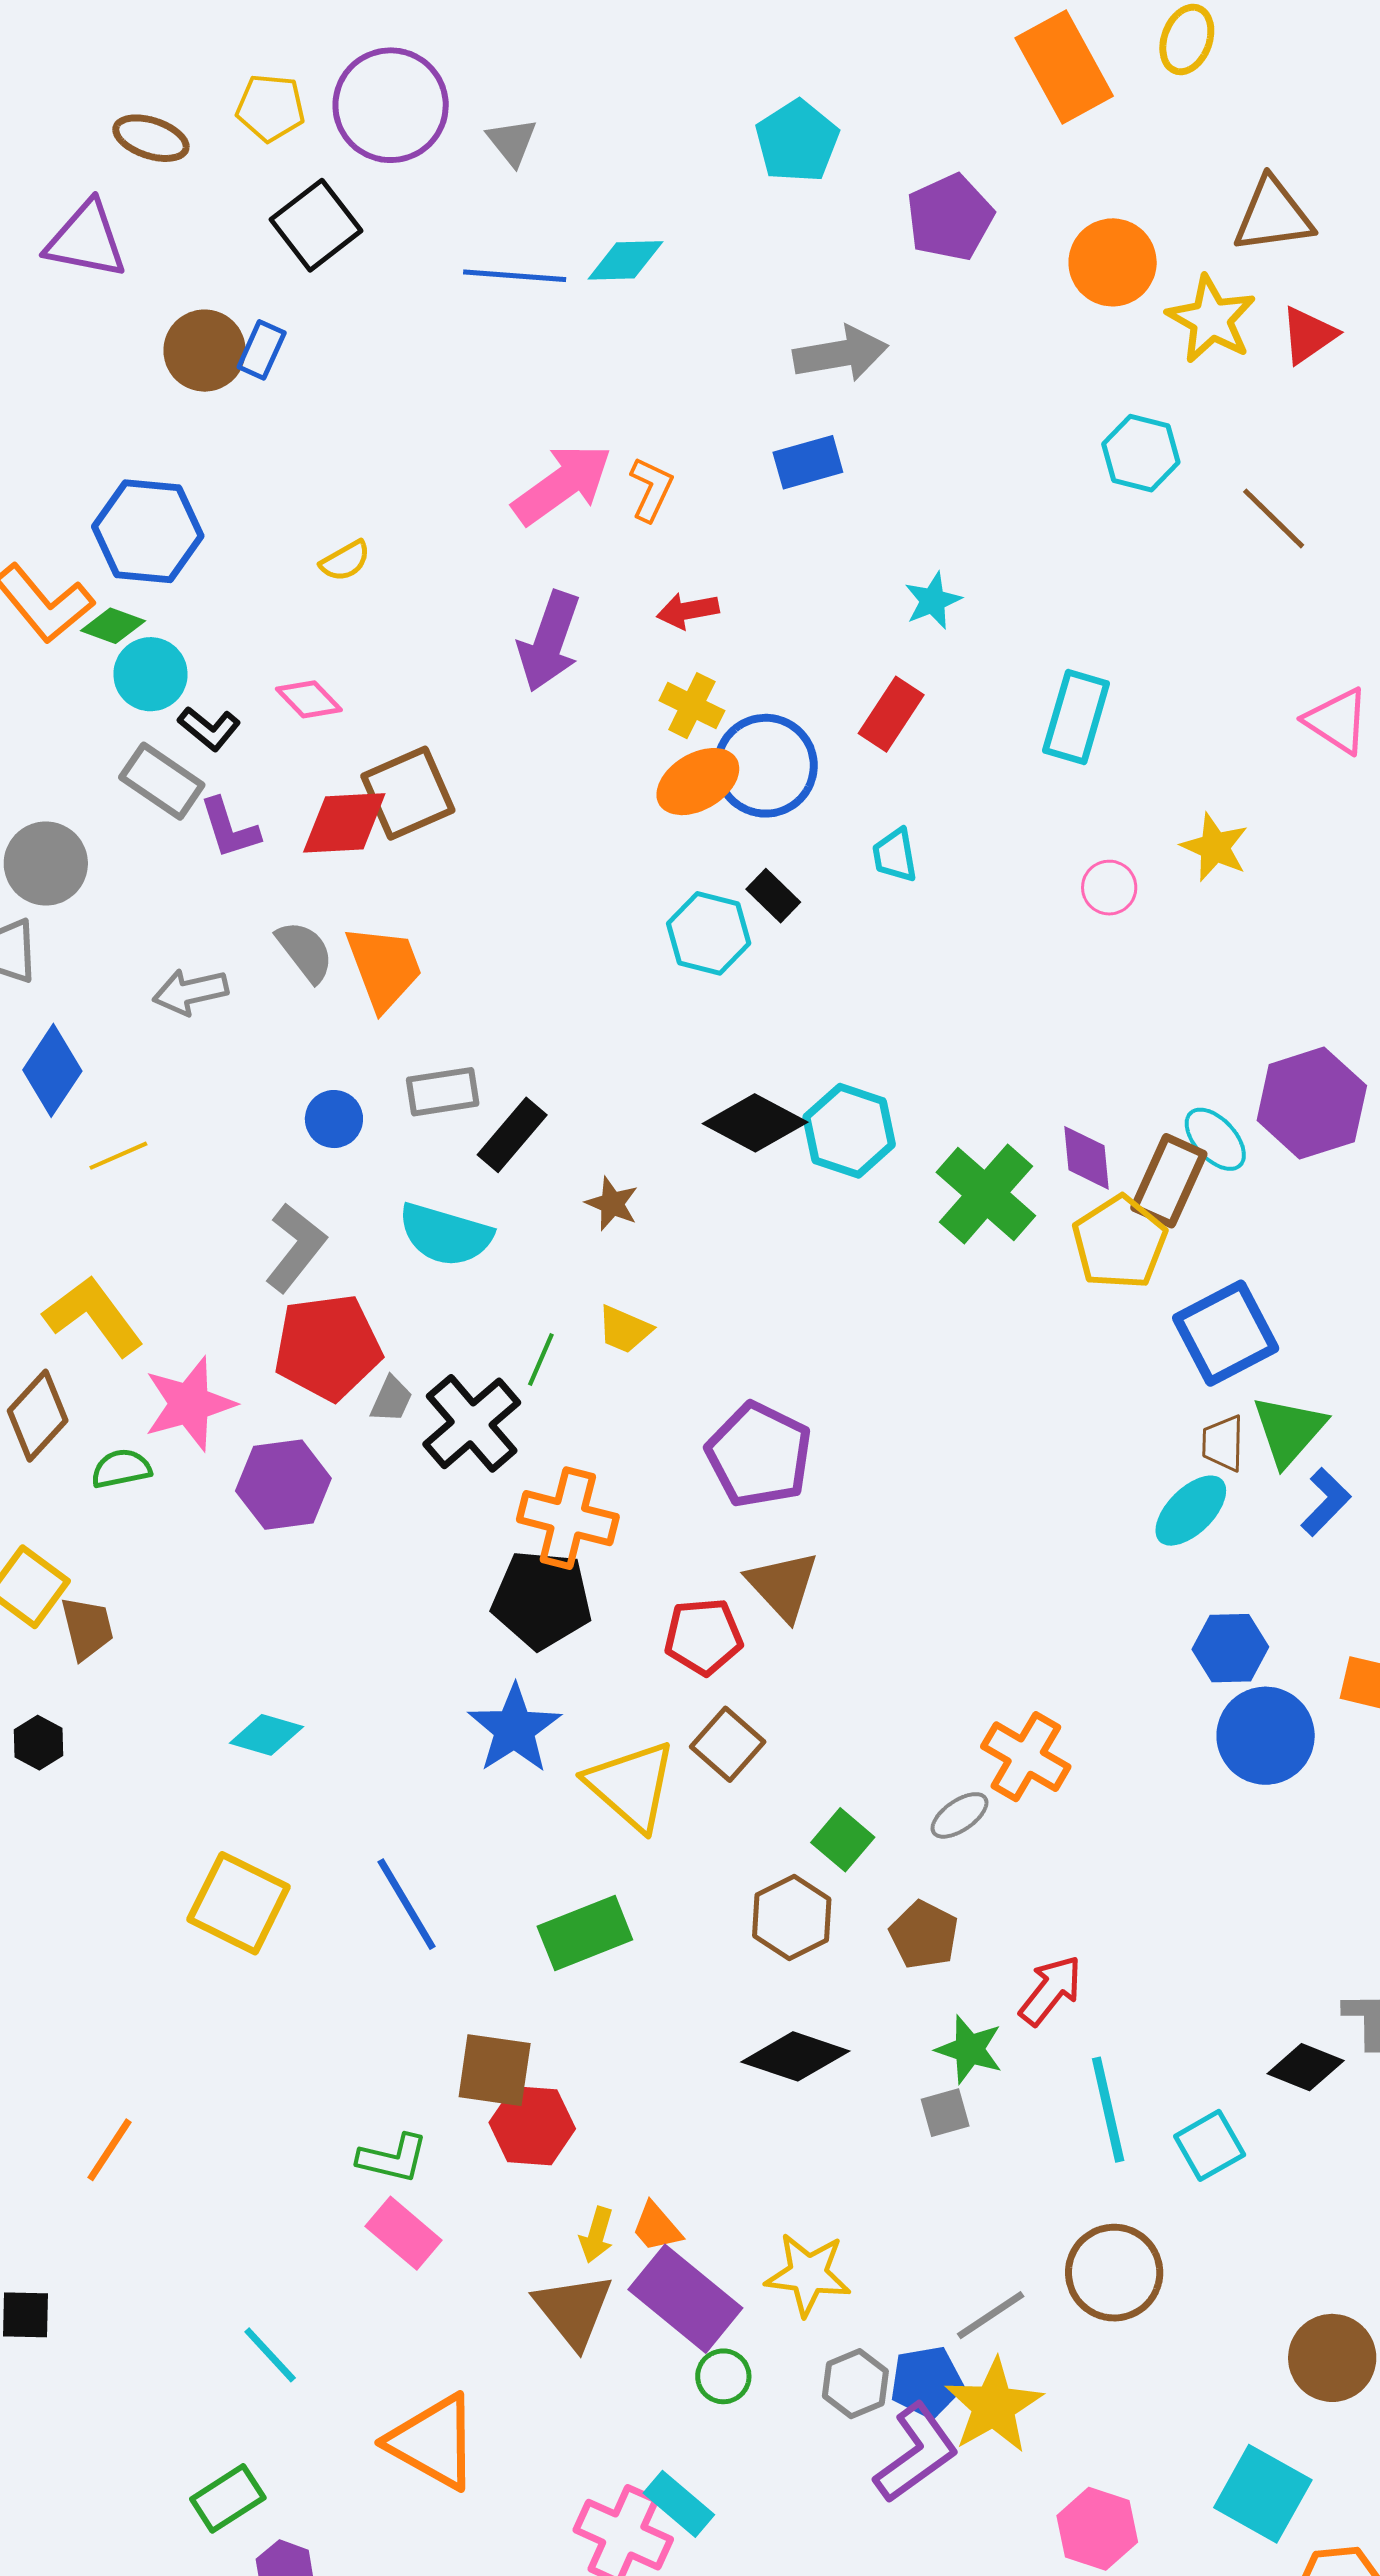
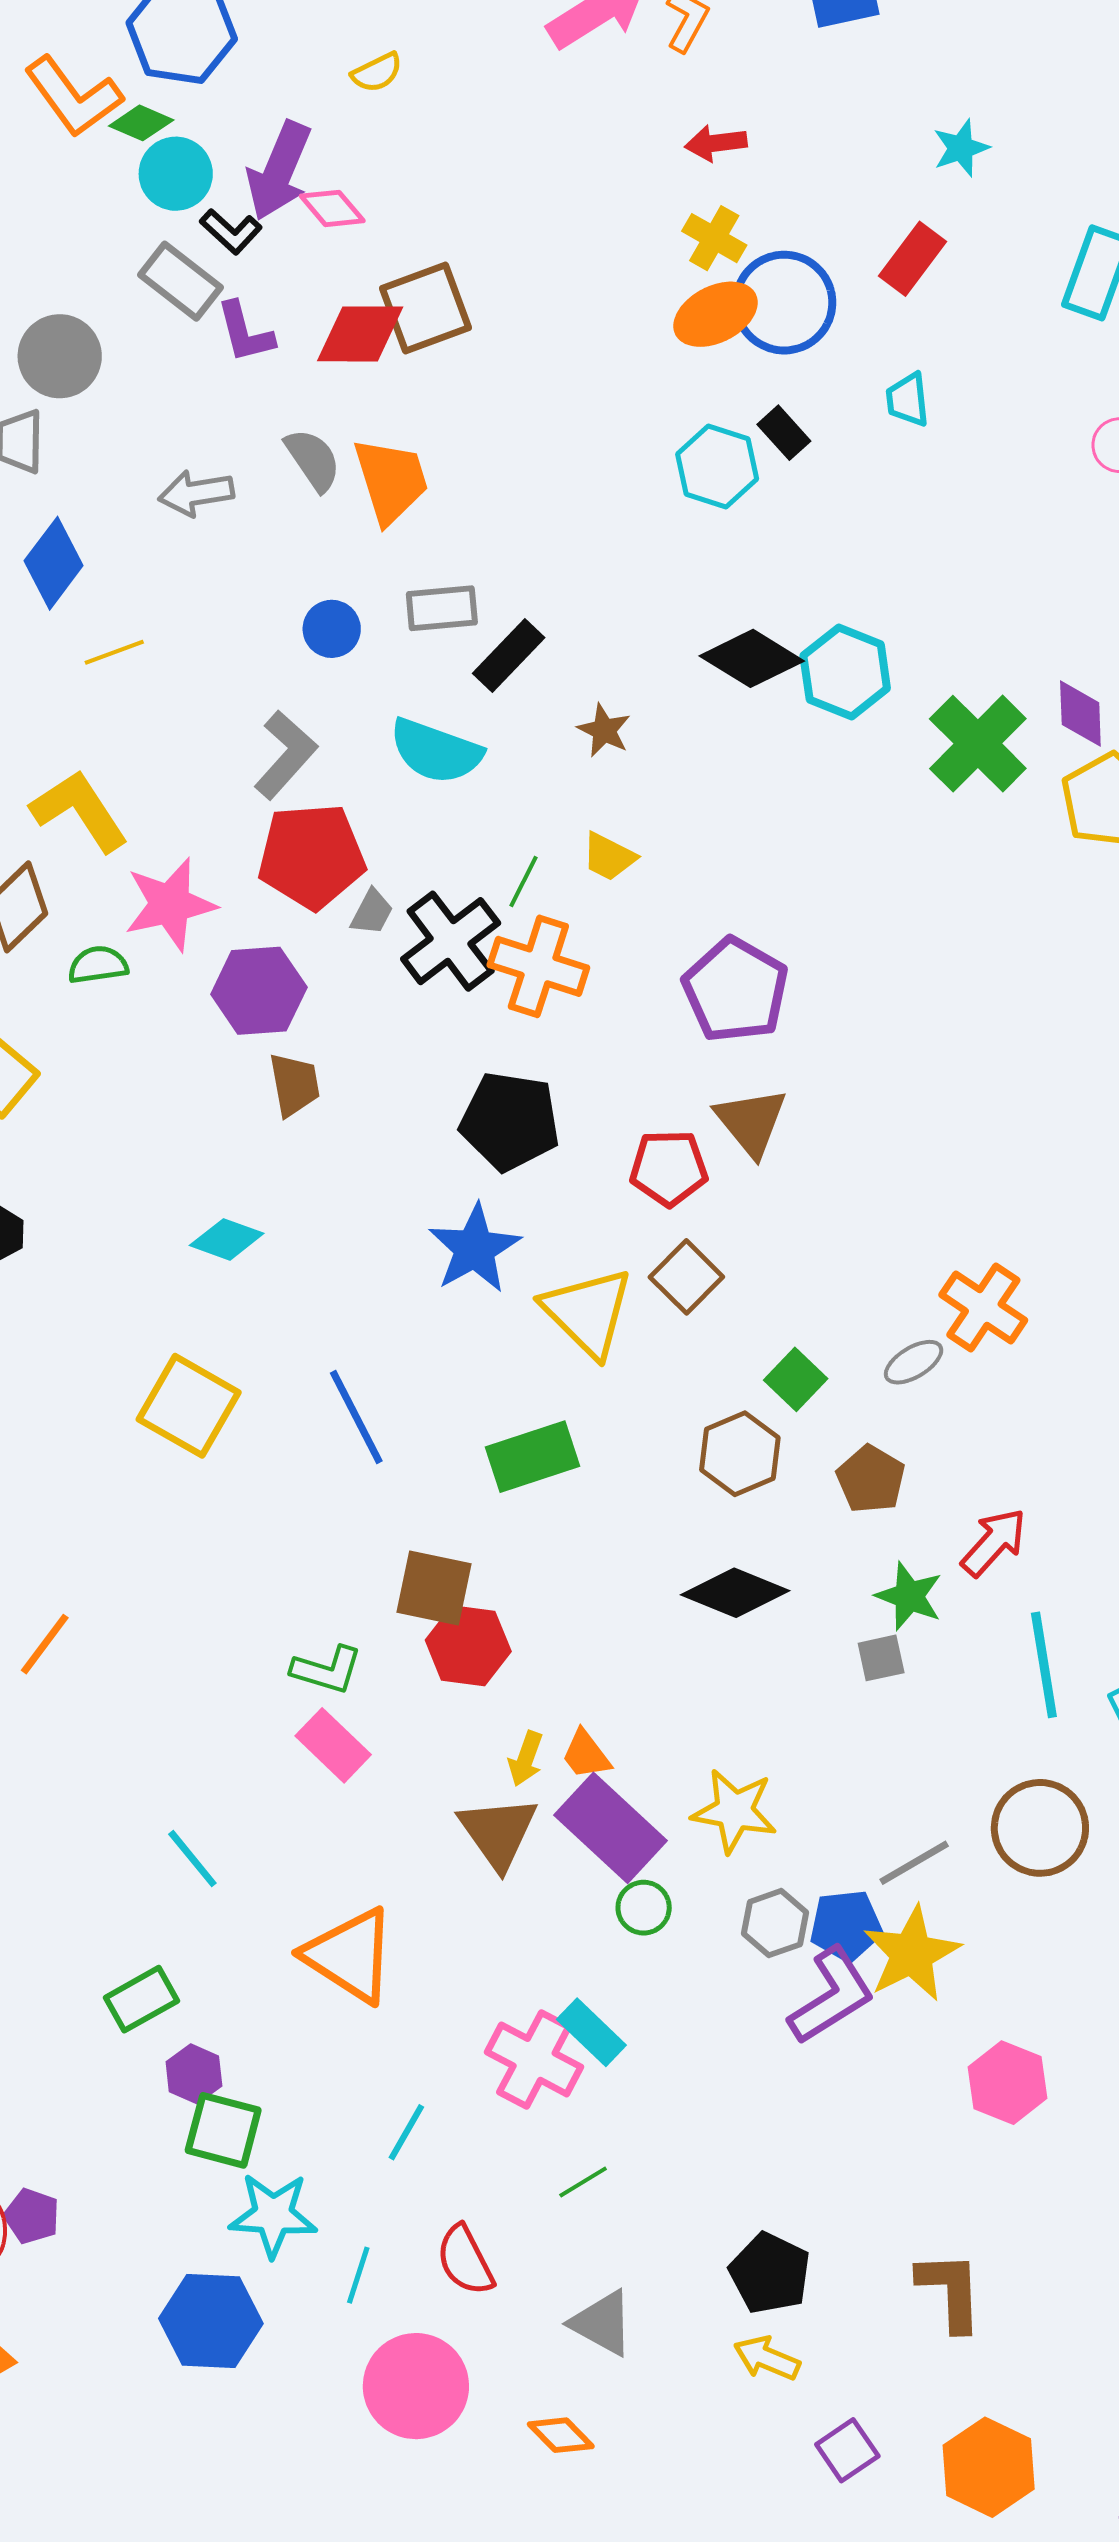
purple arrow: (549, 641) -> (279, 171), moved
orange cross: (568, 1518) -> (538, 966), moved
brown trapezoid: (87, 1628) -> (294, 1085), moved

